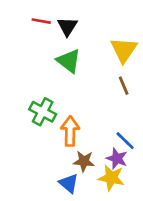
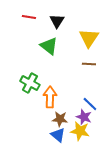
black triangle: (67, 27) -> (57, 21), moved
brown line: (124, 86) -> (89, 64), turned -64
blue triangle: (69, 183) -> (58, 135), moved

